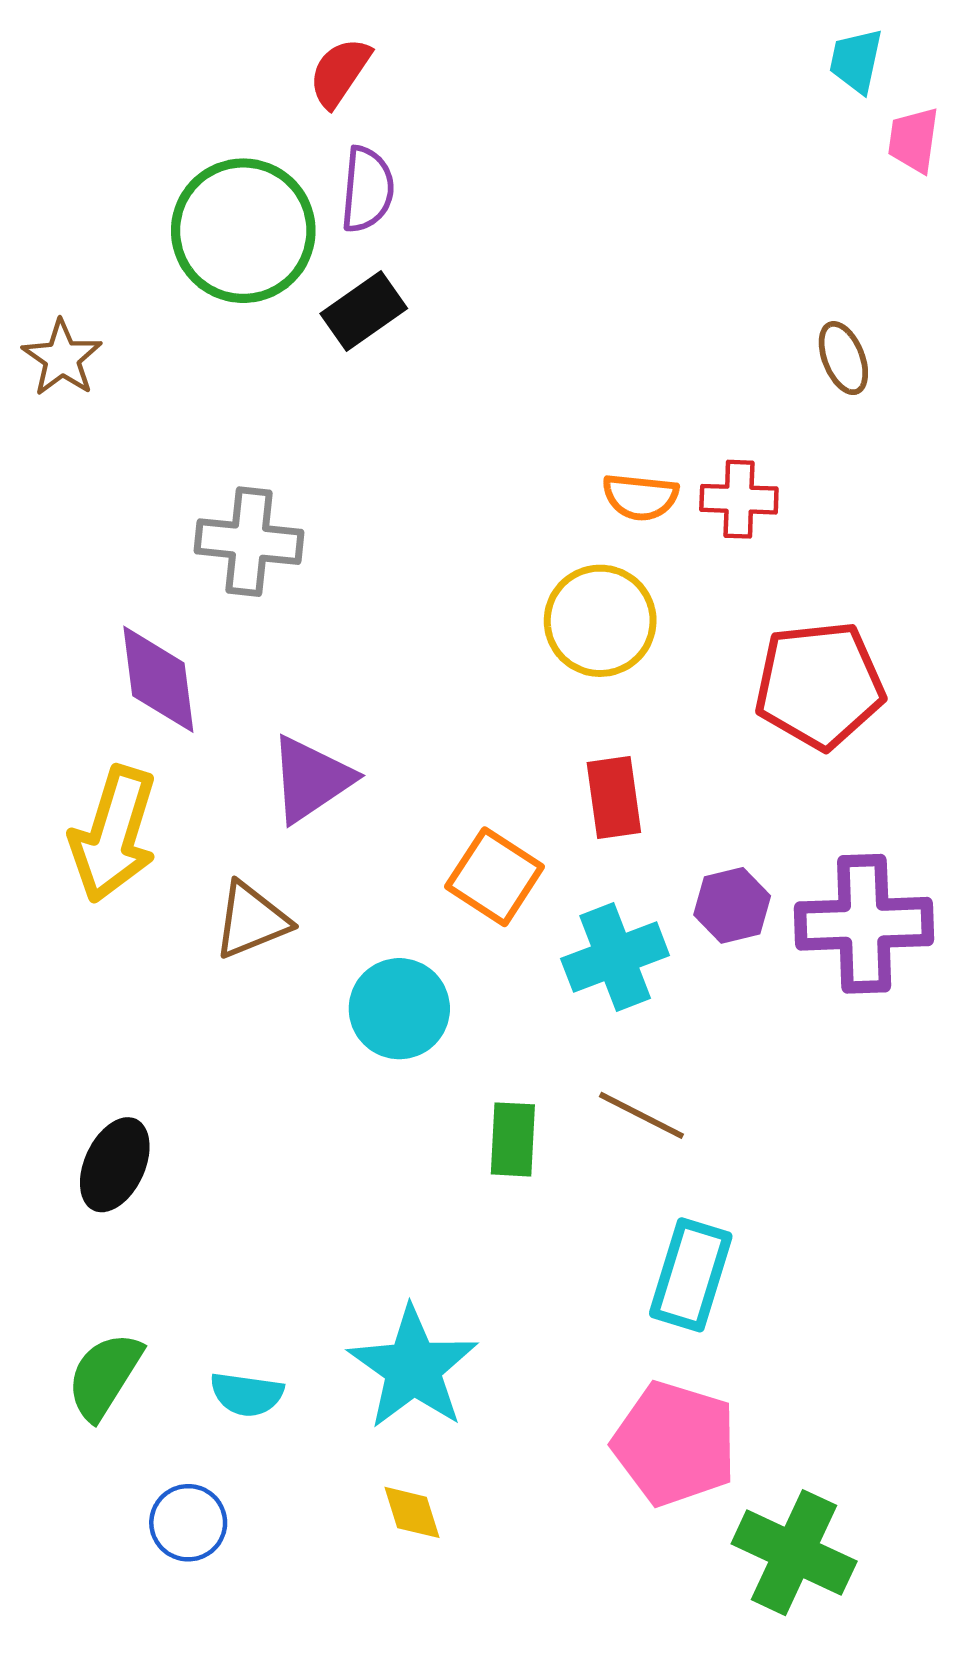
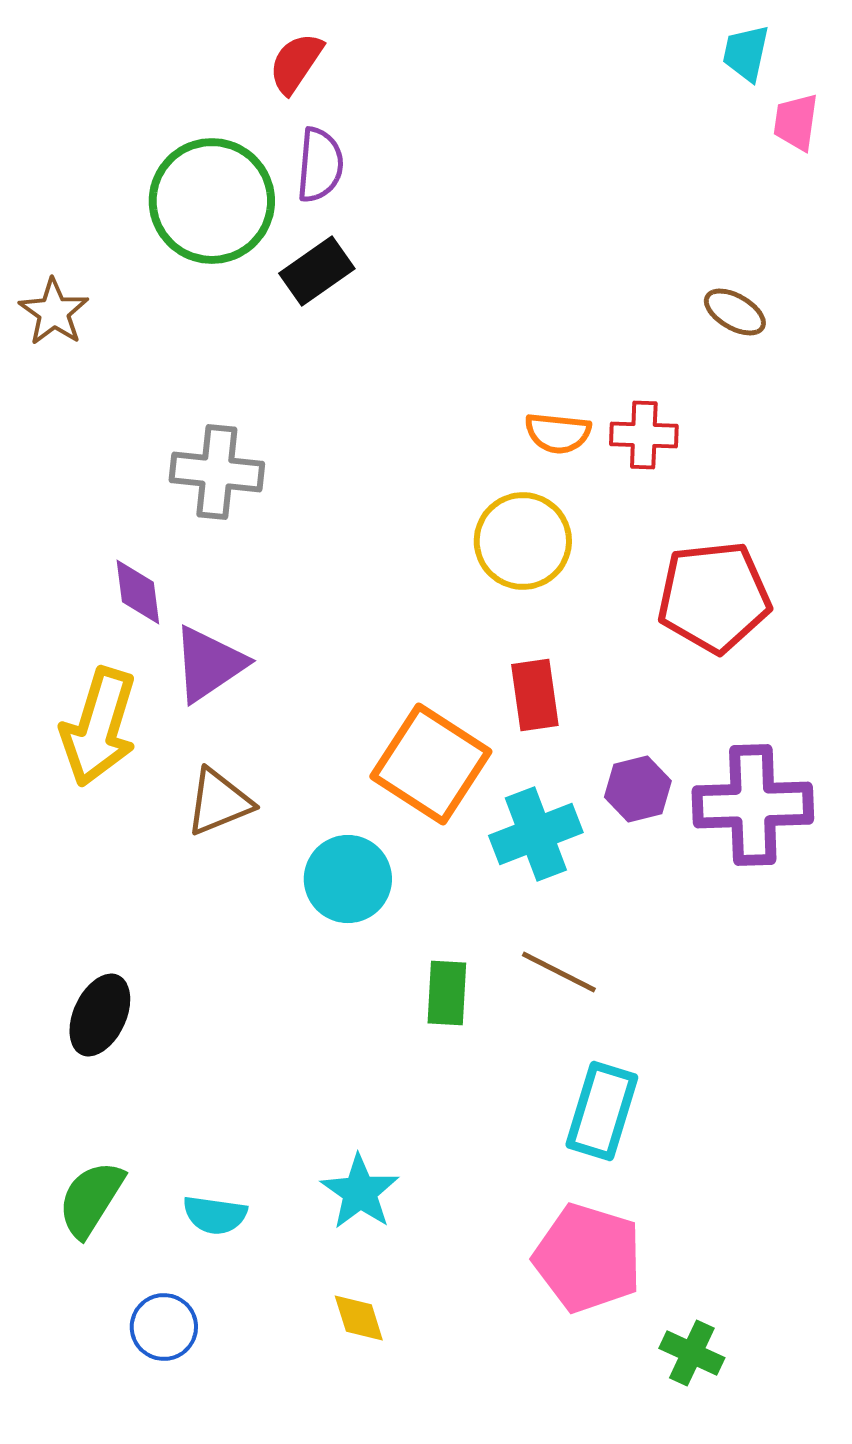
brown ellipse: (843, 358) -> (735, 312), turned -38
purple diamond: (158, 679) -> (138, 592), size x0.7
purple triangle: (311, 779) -> (209, 664), moved
orange square: (495, 877) -> (431, 764), size x1.4
cyan star: (413, 1368) -> (360, 1192), size x0.7
green cross: (794, 1553) -> (692, 1353), size x0.6

